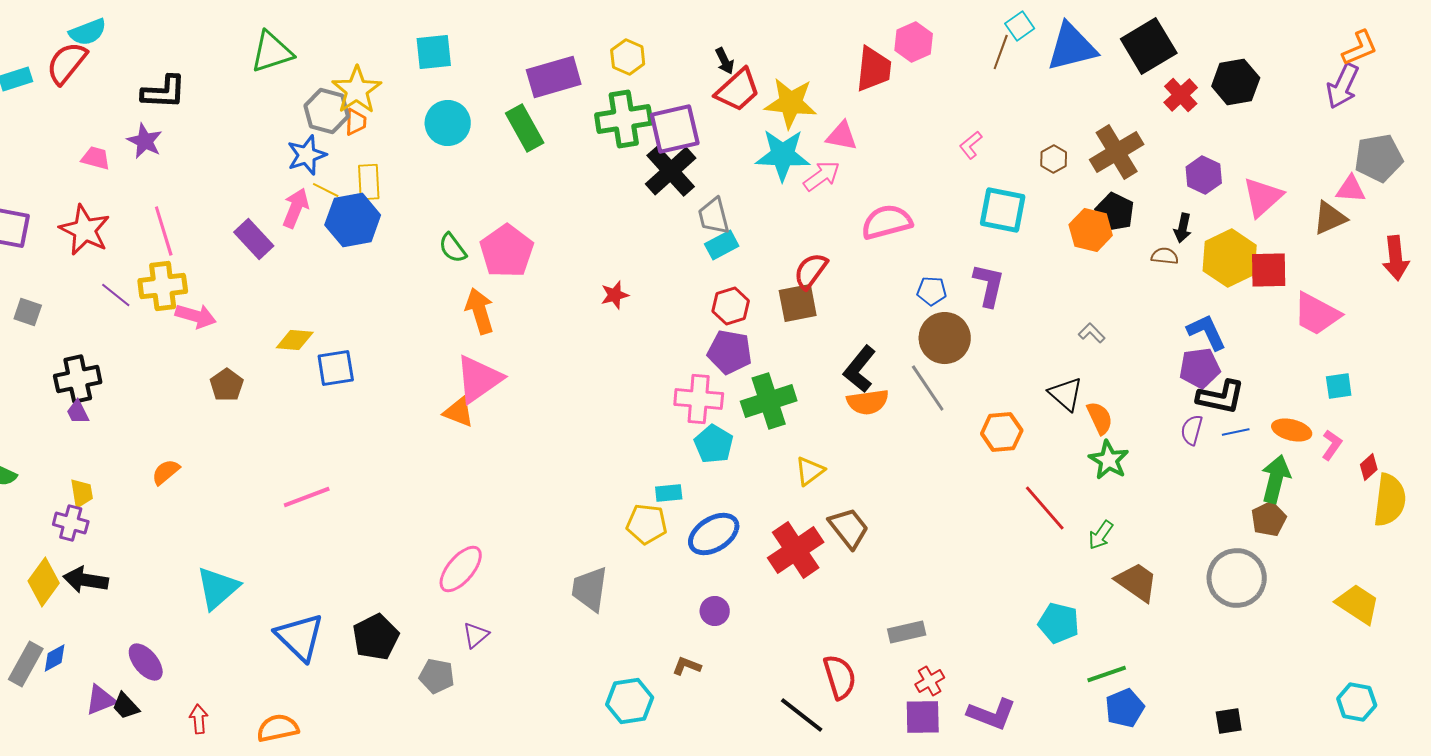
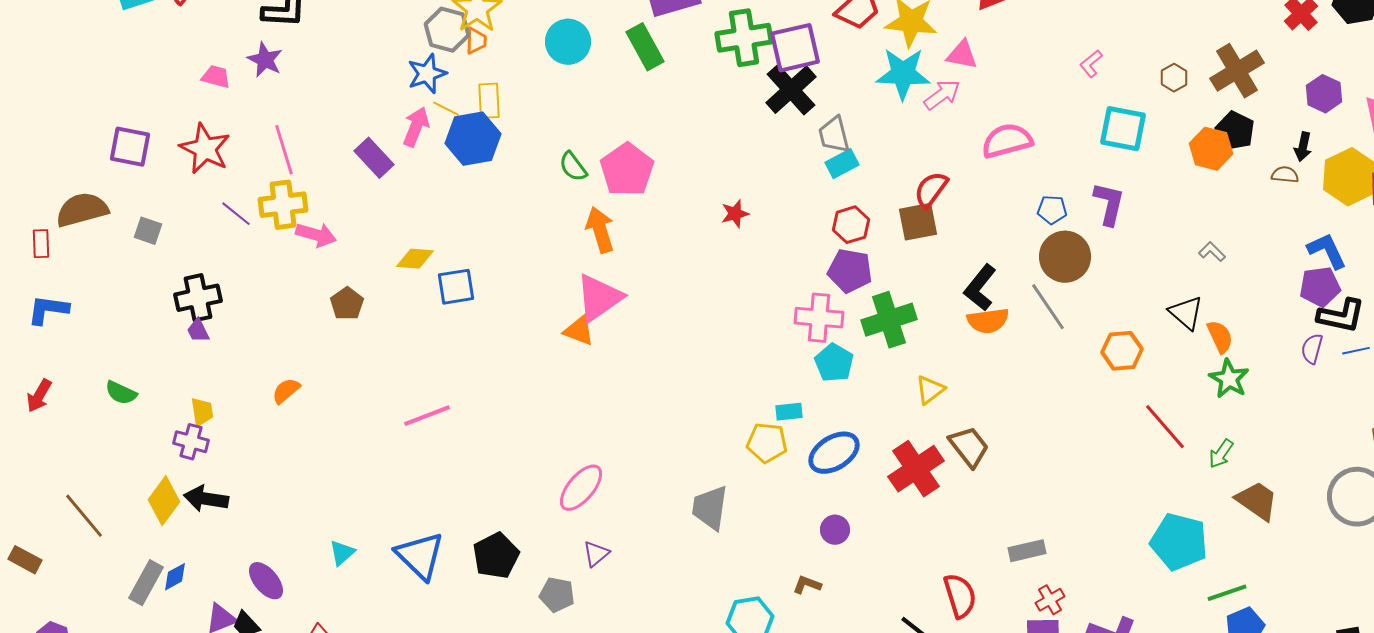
cyan triangle: (218, 588) -> (342, 553), moved, size x0.6
cyan pentagon: (1059, 623) -> (1179, 542), size x1.4

